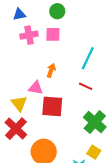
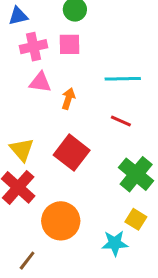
cyan line: (88, 58) -> (123, 79), turned 65
pink triangle: (36, 88) -> (40, 82), moved
red square: (52, 106) -> (72, 153), turned 35

